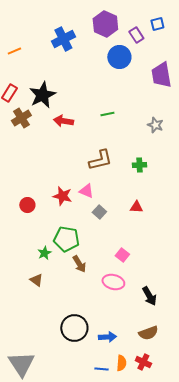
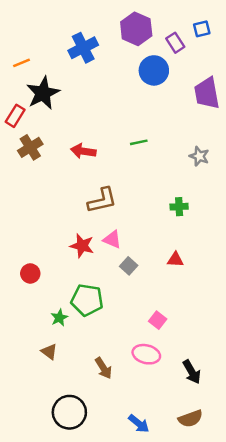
black star: (42, 95) -> (43, 93), moved
brown L-shape: (100, 160) -> (102, 200), moved
red circle: (27, 205) -> (30, 273), moved
brown arrow: (79, 264) -> (103, 368), moved
black circle: (74, 328) -> (69, 412), moved
blue arrow: (107, 337) -> (139, 424), turned 42

